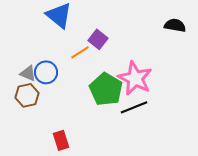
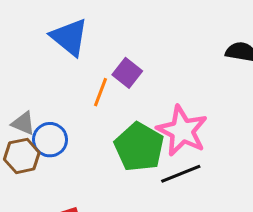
orange line: (80, 52) -> (101, 92), turned -36
blue circle: (46, 72) -> (50, 140), moved

